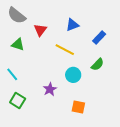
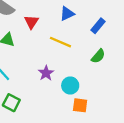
cyan circle: (73, 75) -> (70, 85), moved
purple star: (50, 89) -> (46, 73), moved

